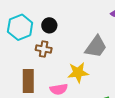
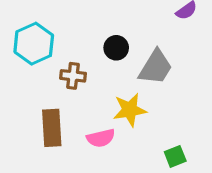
black circle: (49, 25) -> (116, 48), moved

